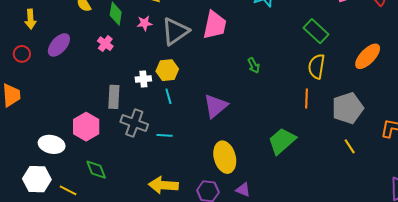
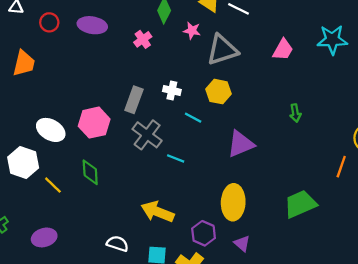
pink trapezoid: (215, 25) -> (283, 50), moved, size x0.7
purple ellipse: (59, 45) -> (92, 25), turned 40
yellow hexagon: (167, 70) -> (218, 92), moved
cyan line: (168, 96) -> (193, 118), turned -63

